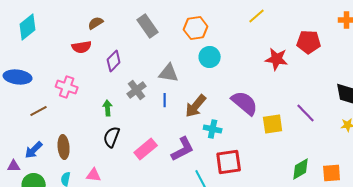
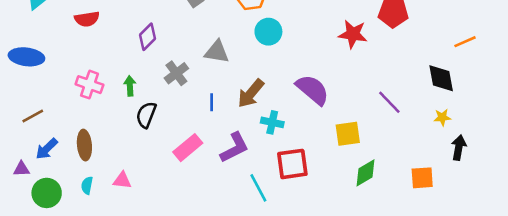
red semicircle: (82, 47) -> (87, 19), moved
pink cross: (67, 87) -> (89, 85), moved
blue line: (165, 100) -> (212, 102), moved
green arrow: (108, 108) -> (130, 86), moved
brown line: (39, 111) -> (33, 116), moved
yellow square: (273, 124) -> (348, 134), moved
black semicircle: (112, 137) -> (146, 115), moved
green diamond: (301, 169) -> (365, 173), moved

